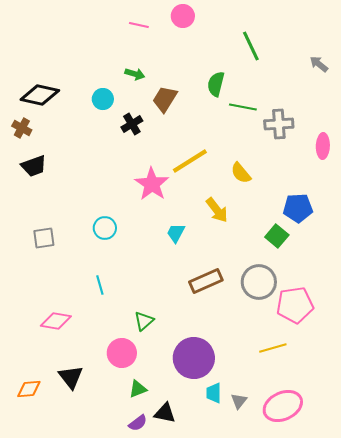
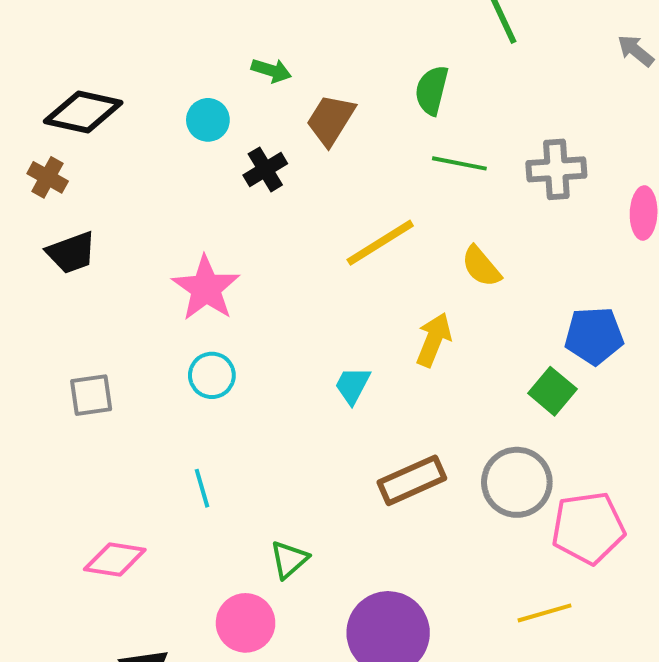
green line: (243, 107) -> (459, 163), moved
pink star: (152, 184) -> (206, 288), moved
yellow arrow: (217, 210) -> (434, 340), turned -120

